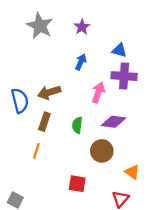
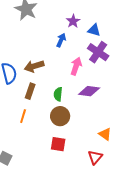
purple star: (82, 27) -> (73, 21), moved
purple cross: (124, 76) -> (98, 52), turned 30
brown circle: (102, 151) -> (60, 116), moved

